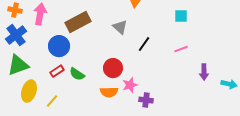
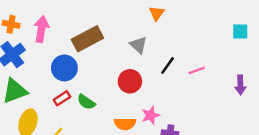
cyan square: (181, 16) -> (240, 32), moved
pink line: (181, 49) -> (197, 70), moved
red circle: (113, 68) -> (130, 81), moved
purple arrow: (204, 72) -> (240, 85), moved

